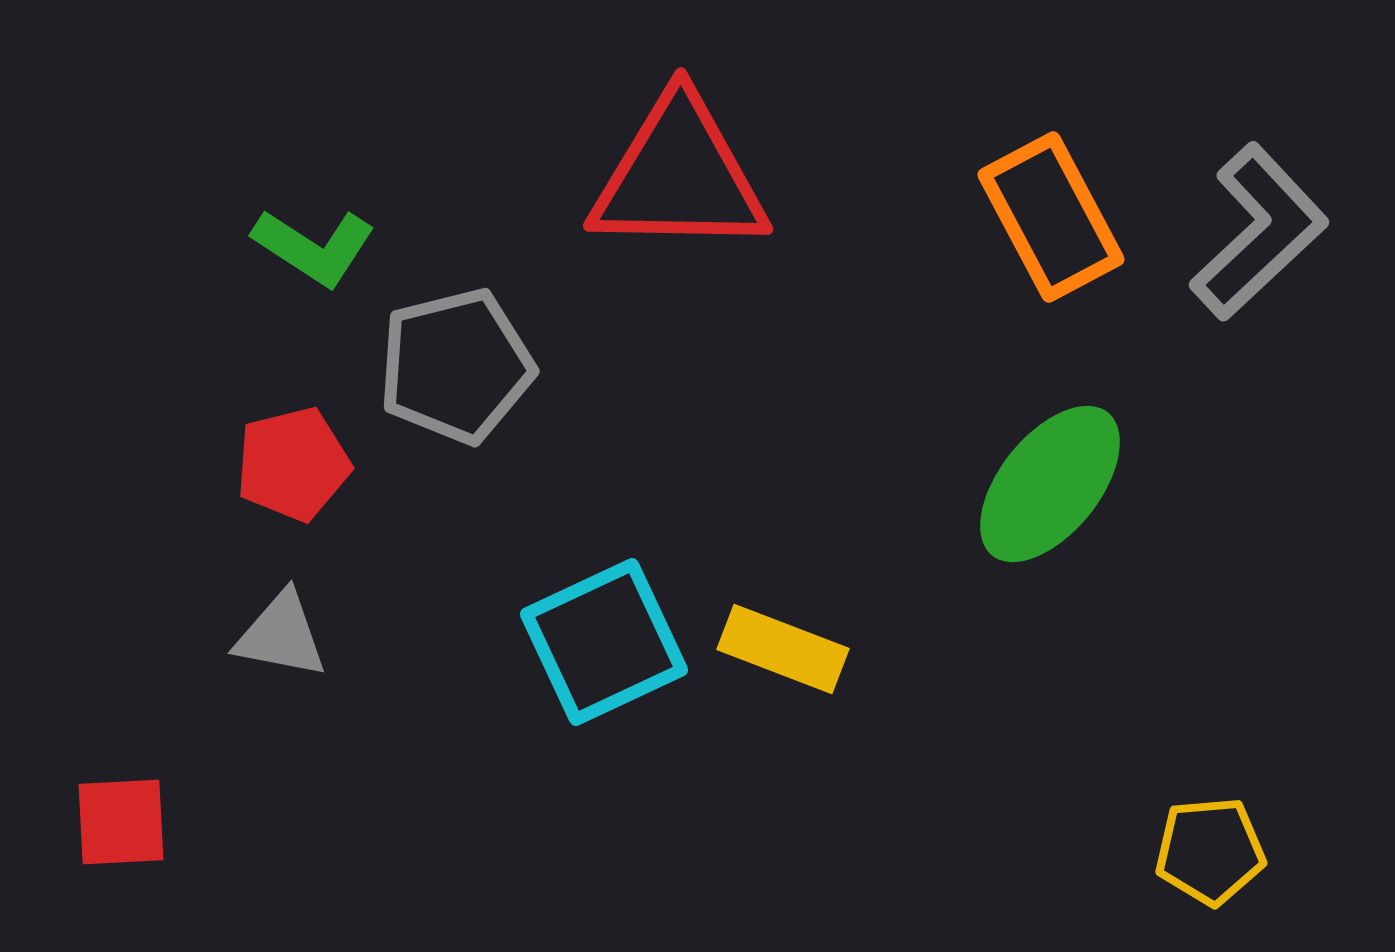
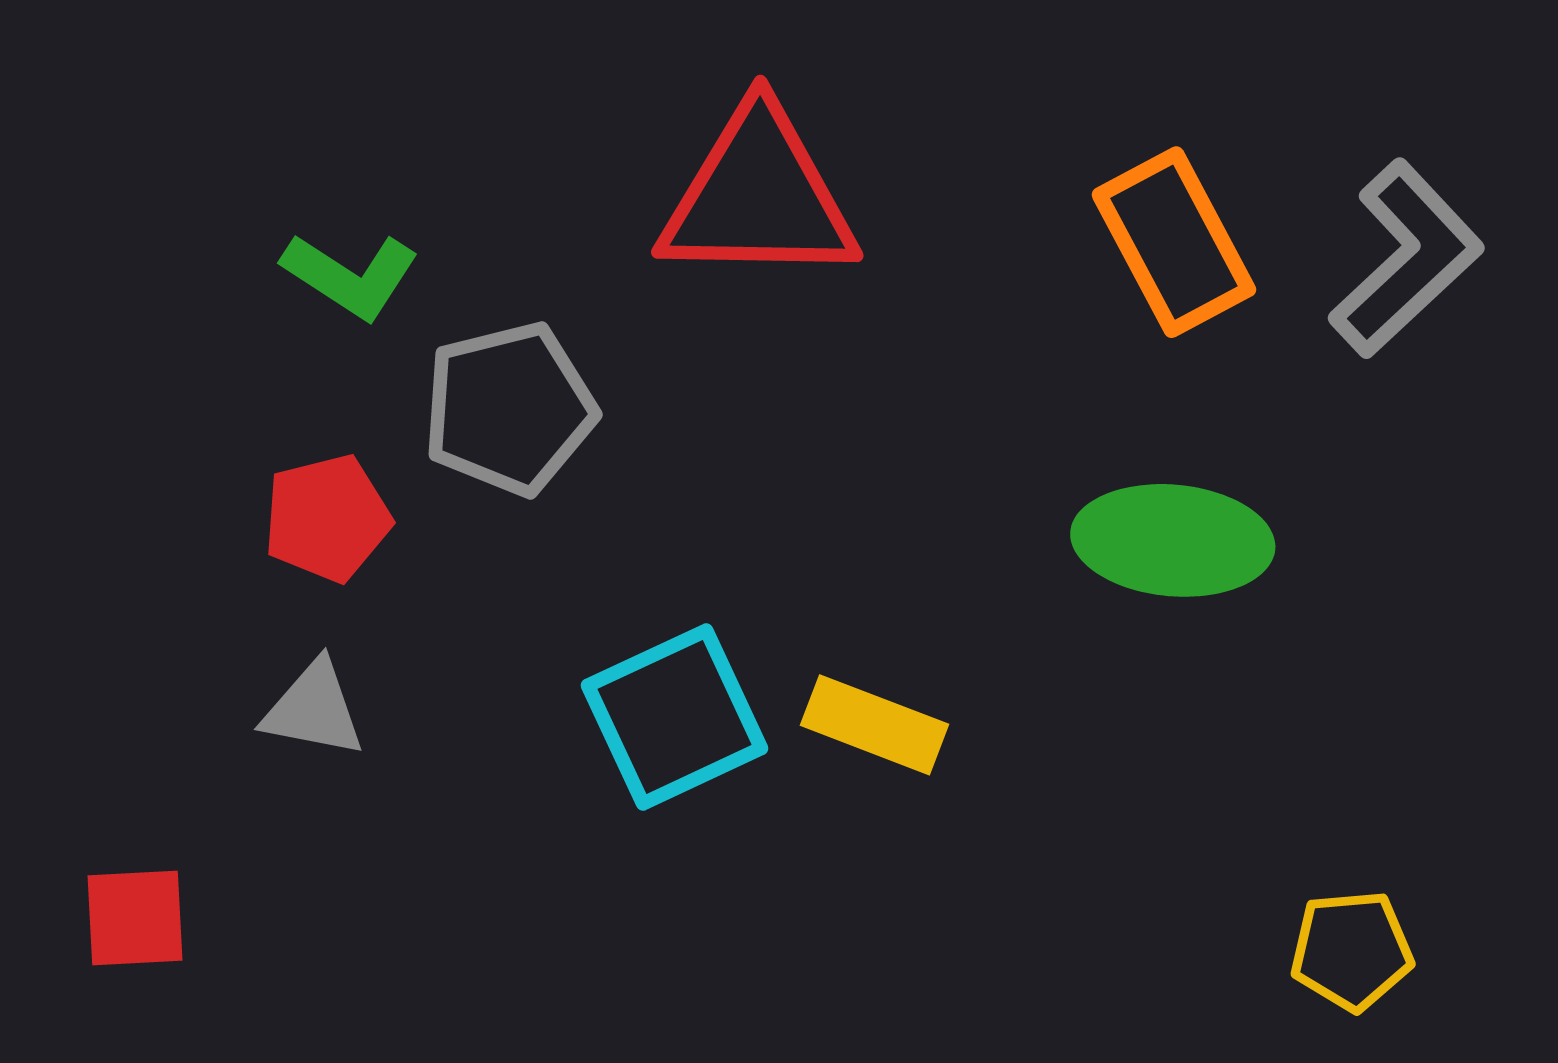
green ellipse: (1050, 484) -> (1173, 540), turned 56

